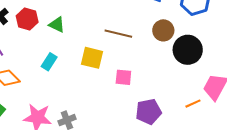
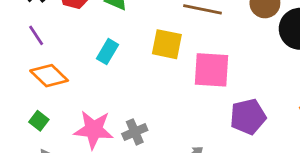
pink square: (123, 77) -> (212, 70), size x1.6

